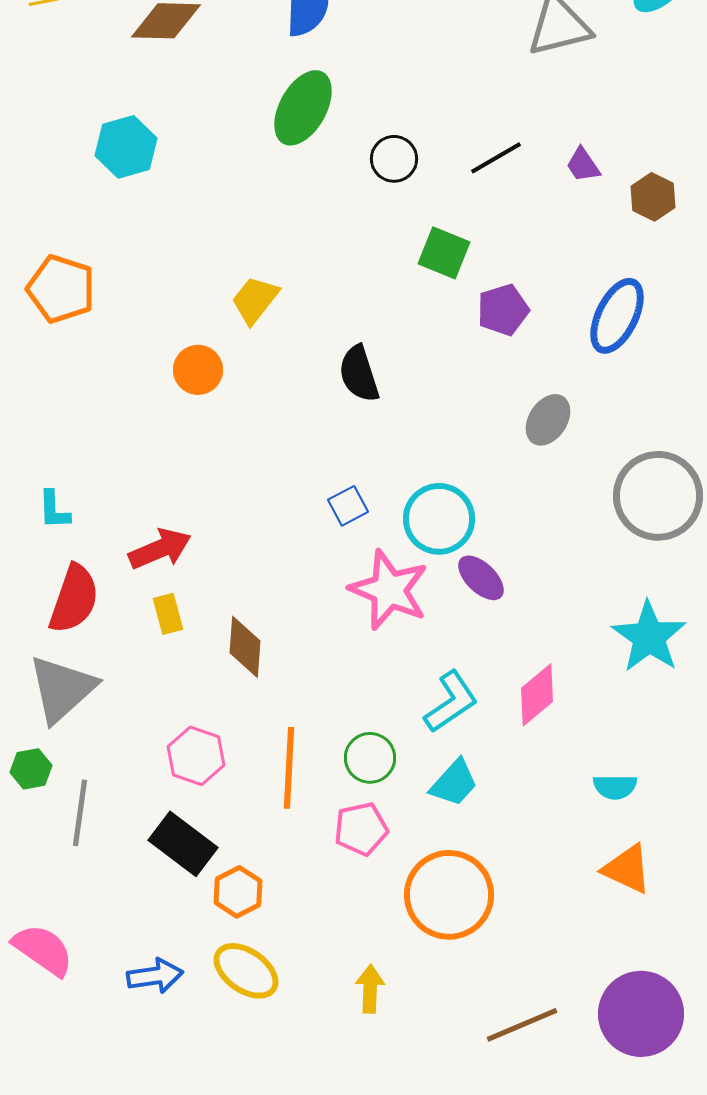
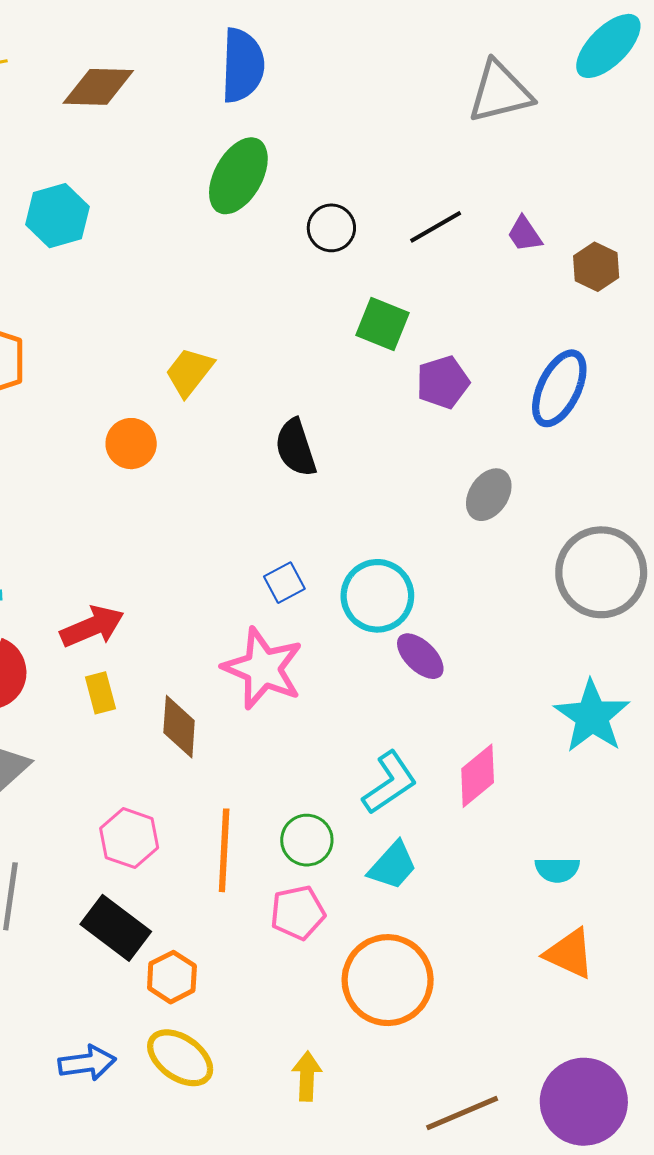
pink star: (389, 590) -> (263, 668), moved

